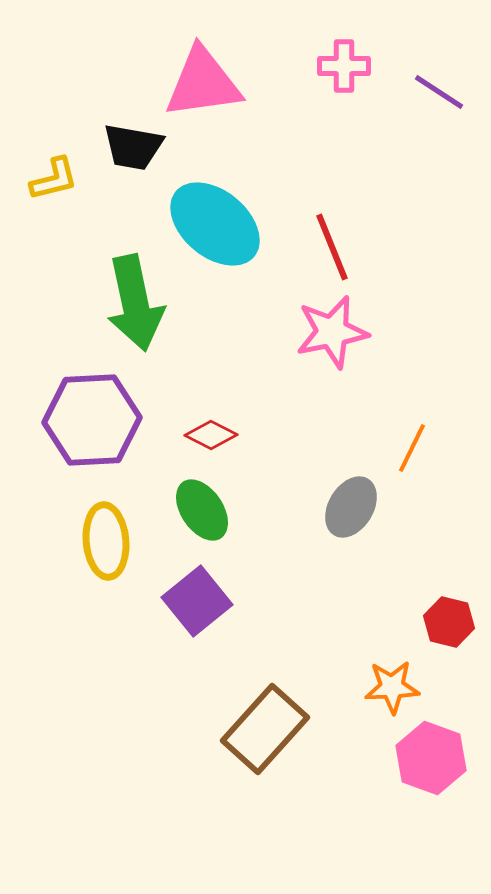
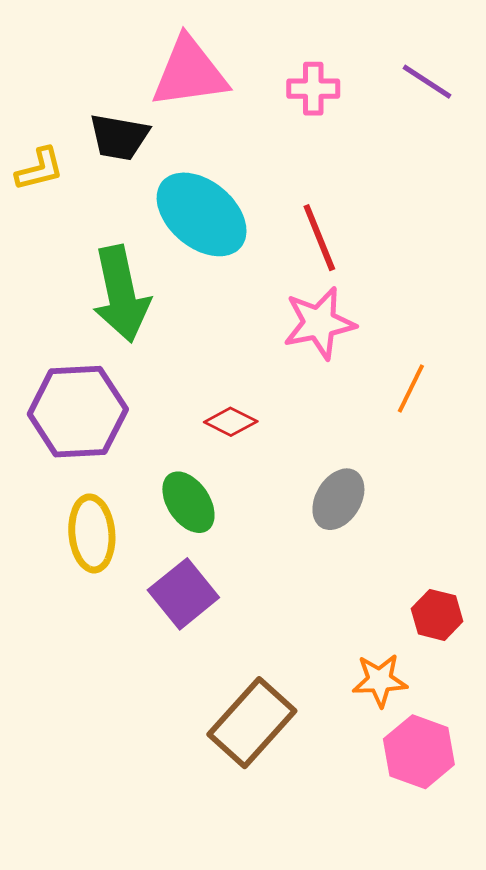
pink cross: (344, 66) -> (313, 89), moved
red diamond: (211, 435) -> (231, 422), moved
orange line: (412, 448) -> (411, 389), moved

